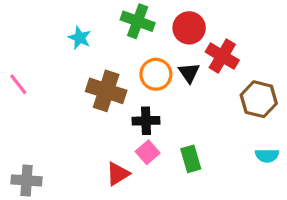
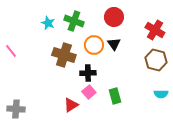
green cross: (138, 21) -> (74, 21), moved
red cross: (222, 56) -> (155, 30), moved

